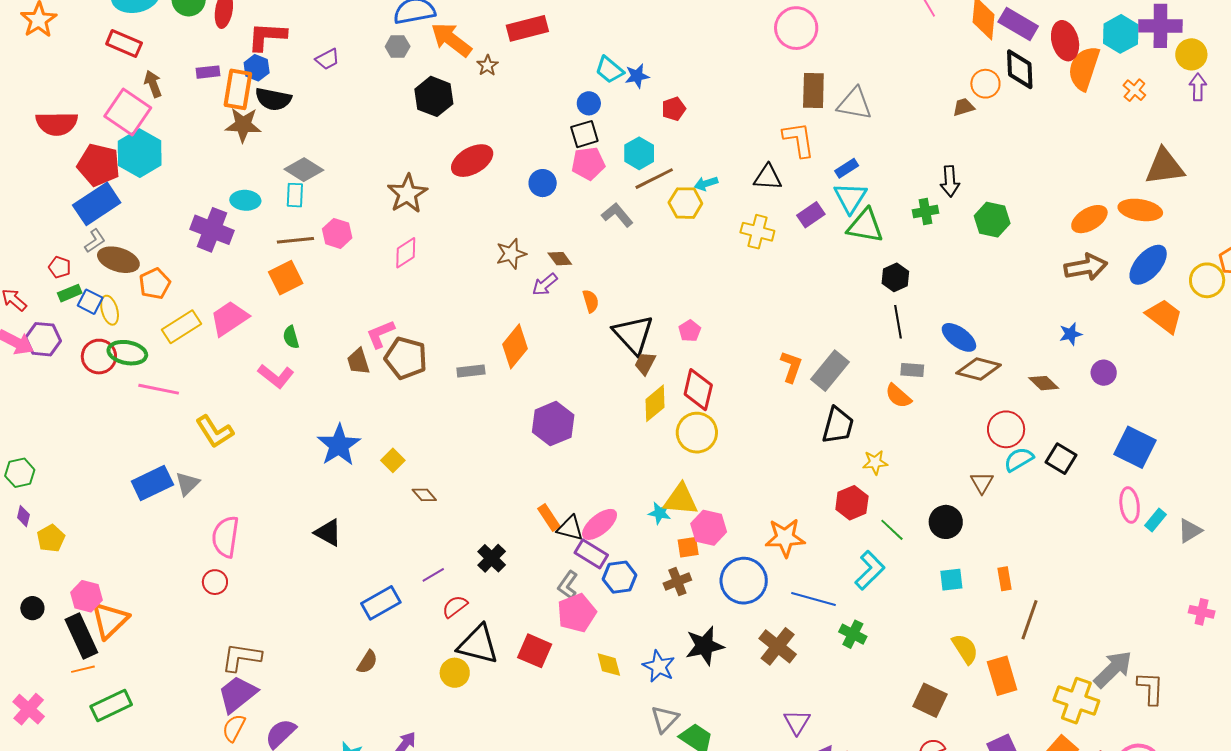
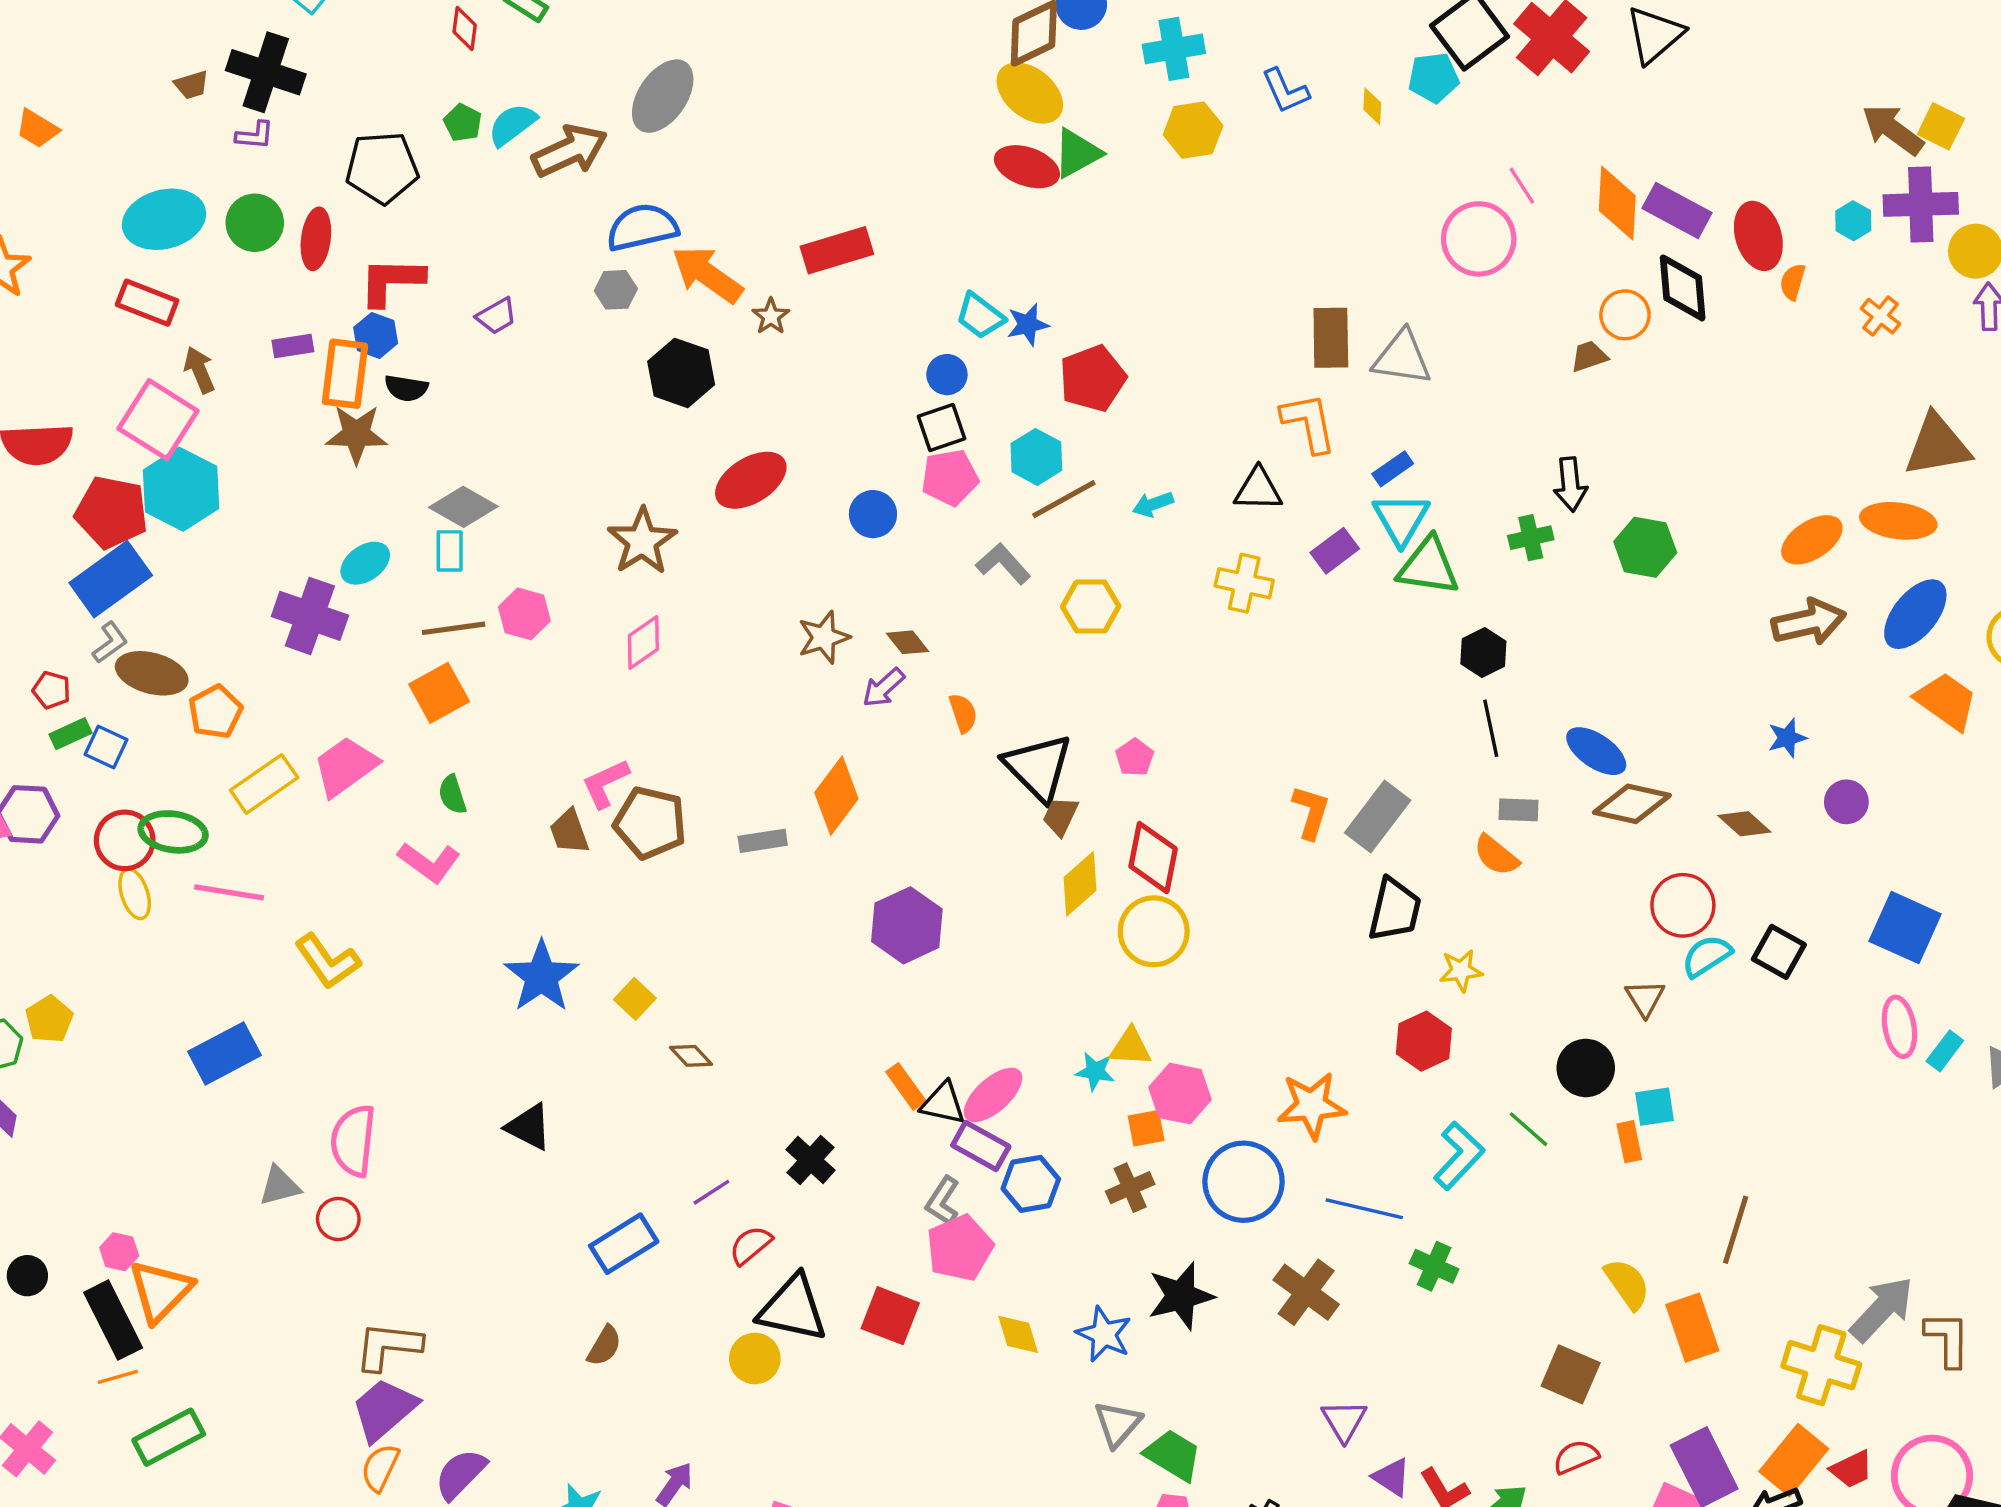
pink circle: (796, 28) -> (1479, 239), moved
cyan hexagon: (1121, 34) -> (1853, 221), size x0.6
orange semicircle: (1084, 68) -> (1793, 282), size x0.5
black semicircle: (273, 99) -> (406, 388), size x0.7
red pentagon: (674, 109) -> (1093, 378), size x1.6
cyan ellipse: (245, 200) -> (365, 563), turned -36
yellow hexagon: (685, 203) -> (1091, 606), moved
yellow ellipse: (110, 310) -> (135, 894), moved
gray triangle: (187, 484) -> (279, 1186), moved, turned 32
yellow triangle: (681, 500) -> (1130, 1047), size x0.7
green line: (892, 530) -> (1529, 1129), moved
yellow pentagon: (51, 538) -> (49, 1019), moved
orange rectangle: (1005, 579) -> (1629, 1142), moved
cyan square: (951, 580) -> (1655, 1107), moved
pink hexagon: (87, 596) -> (119, 1252), size x0.7

